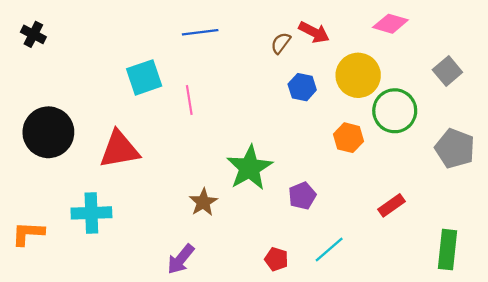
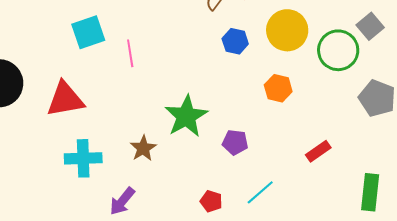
green circle: (395, 111) -> (338, 50), moved
purple pentagon: (302, 196) -> (235, 142), turned 30
cyan cross: (91, 213) -> (83, 158), moved

